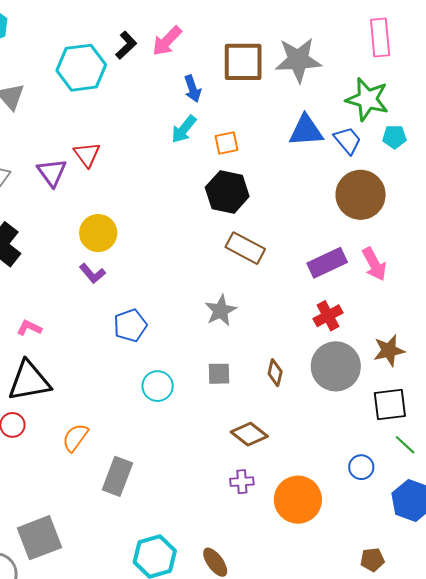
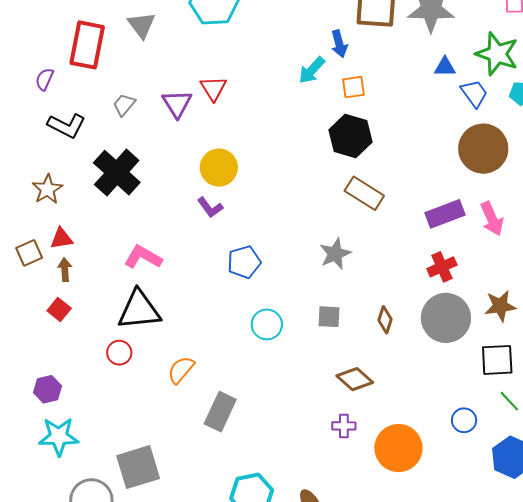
blue arrow: (193, 89) -> (339, 44), moved
blue triangle: (306, 131) -> (445, 67), moved, size x0.6
pink L-shape: (29, 328) -> (143, 257), size x1.5

